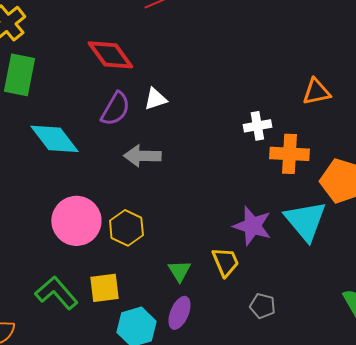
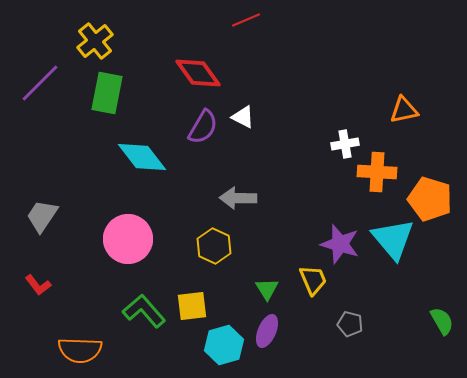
white triangle: (155, 99) -> (243, 117), turned 45
gray arrow: (142, 156) -> (238, 198), moved
pink circle: (76, 221) -> (128, 239), moved

